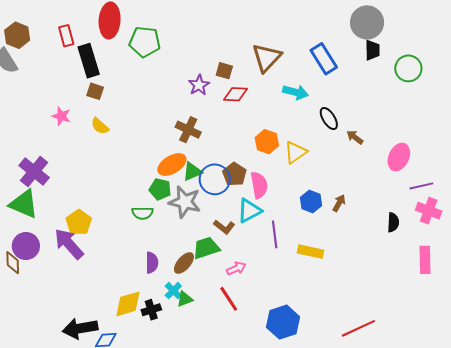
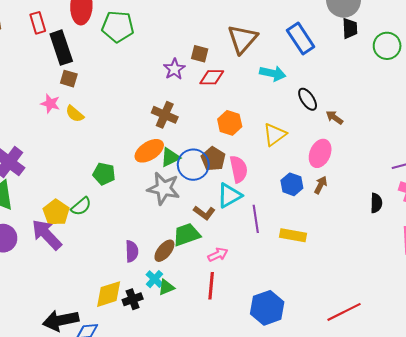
pink star: (61, 116) -> (50, 104), moved
orange hexagon: (267, 142) -> (230, 123), moved
pink ellipse: (399, 157) -> (320, 153), moved
green pentagon: (160, 189) -> (104, 174), moved
green semicircle: (142, 213) -> (81, 206), moved, turned -40
red line: (229, 299) -> (211, 286), turned 40

